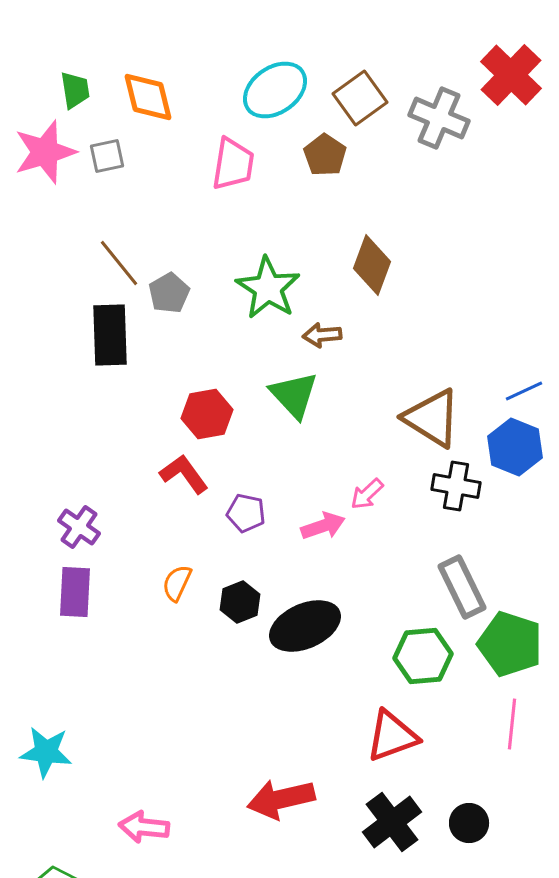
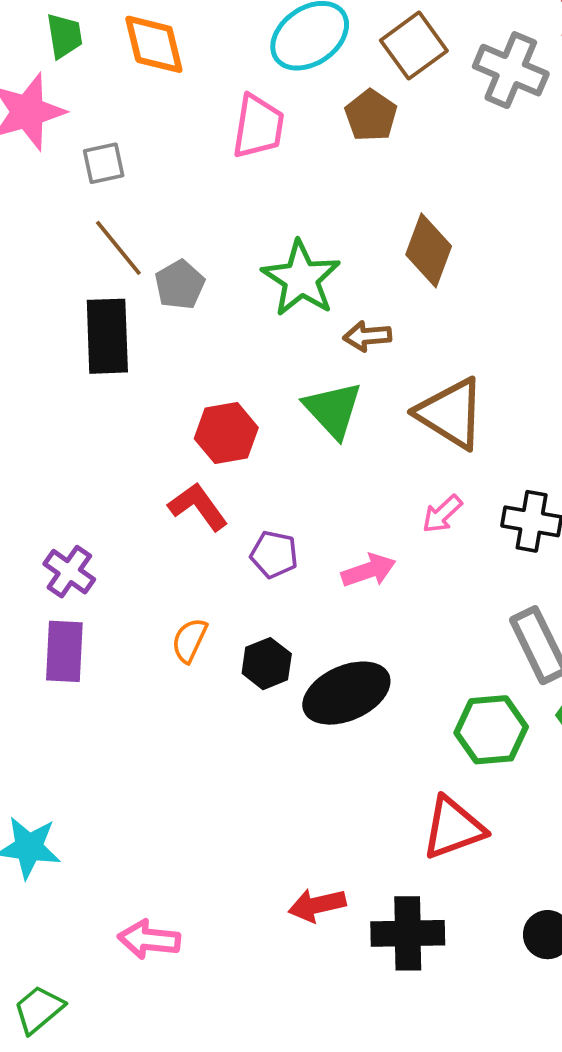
gray square: (107, 156) -> (104, 163), moved
brown triangle: (432, 418) -> (451, 413), moved
pink arrow: (367, 494) -> (442, 514), moved
red arrow: (281, 799) -> (317, 905), size x0.7
black cross: (392, 822) -> (408, 933), moved, turned 36

